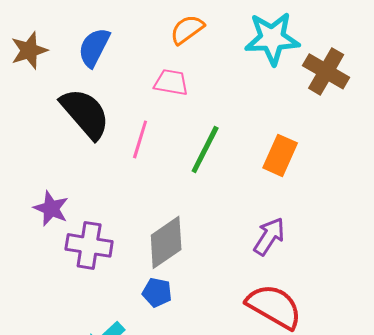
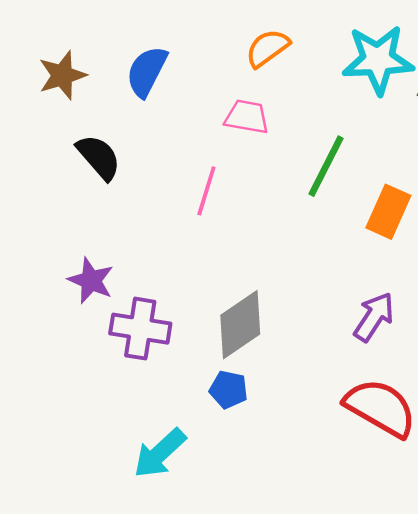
black semicircle: (85, 113) -> (99, 157), moved, size x0.7
green line: (205, 149) -> (326, 166), moved

